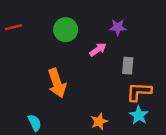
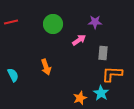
orange arrow: (57, 83) -> (46, 67), size x0.7
cyan star: (139, 115) -> (101, 93), moved
cyan semicircle: (35, 123) -> (13, 75), moved

